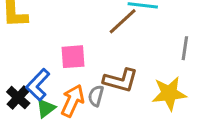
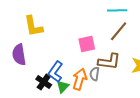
brown line: (123, 21) -> (119, 31), moved
pink square: (73, 57) -> (87, 44), moved

